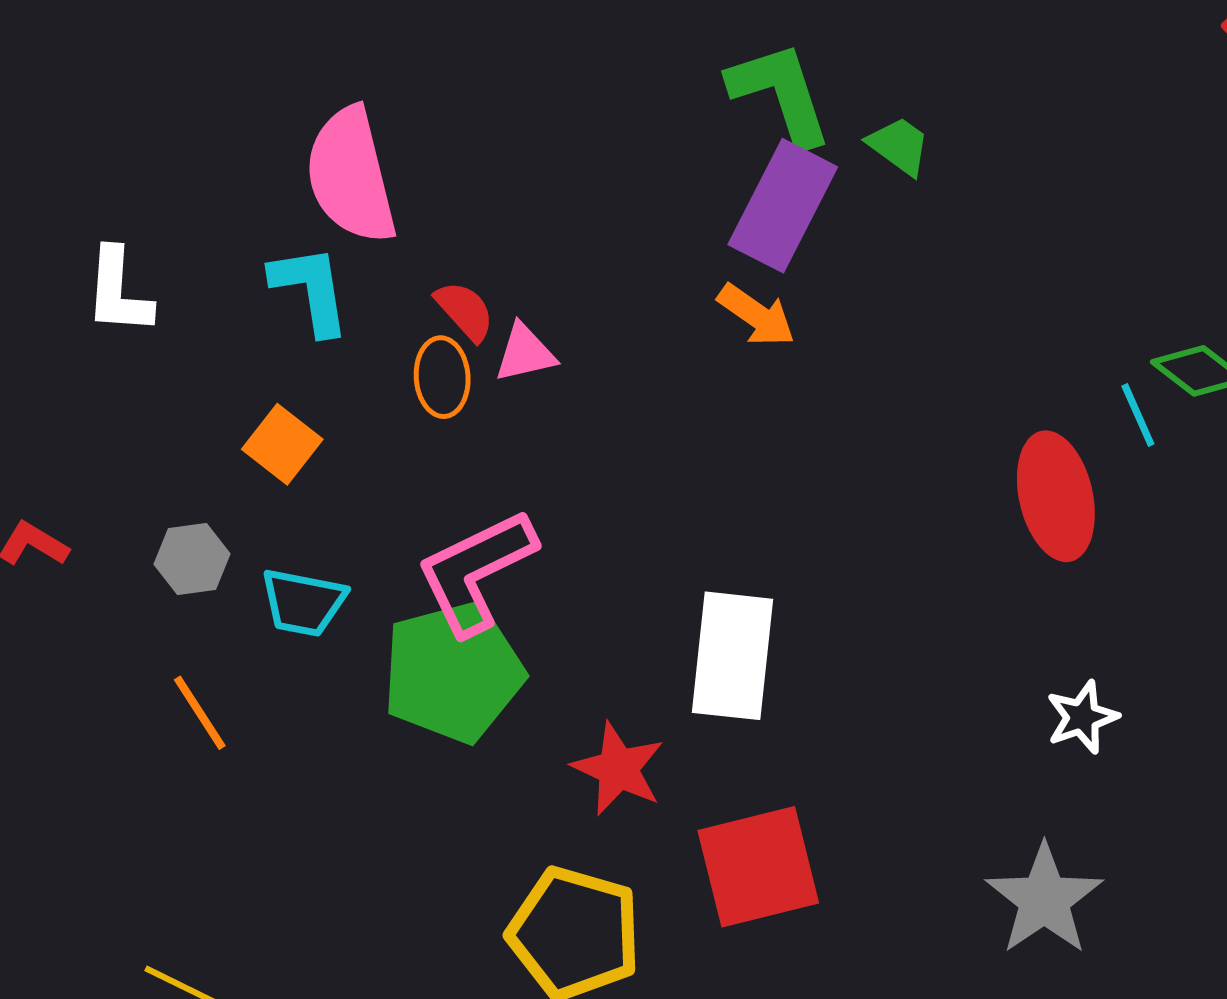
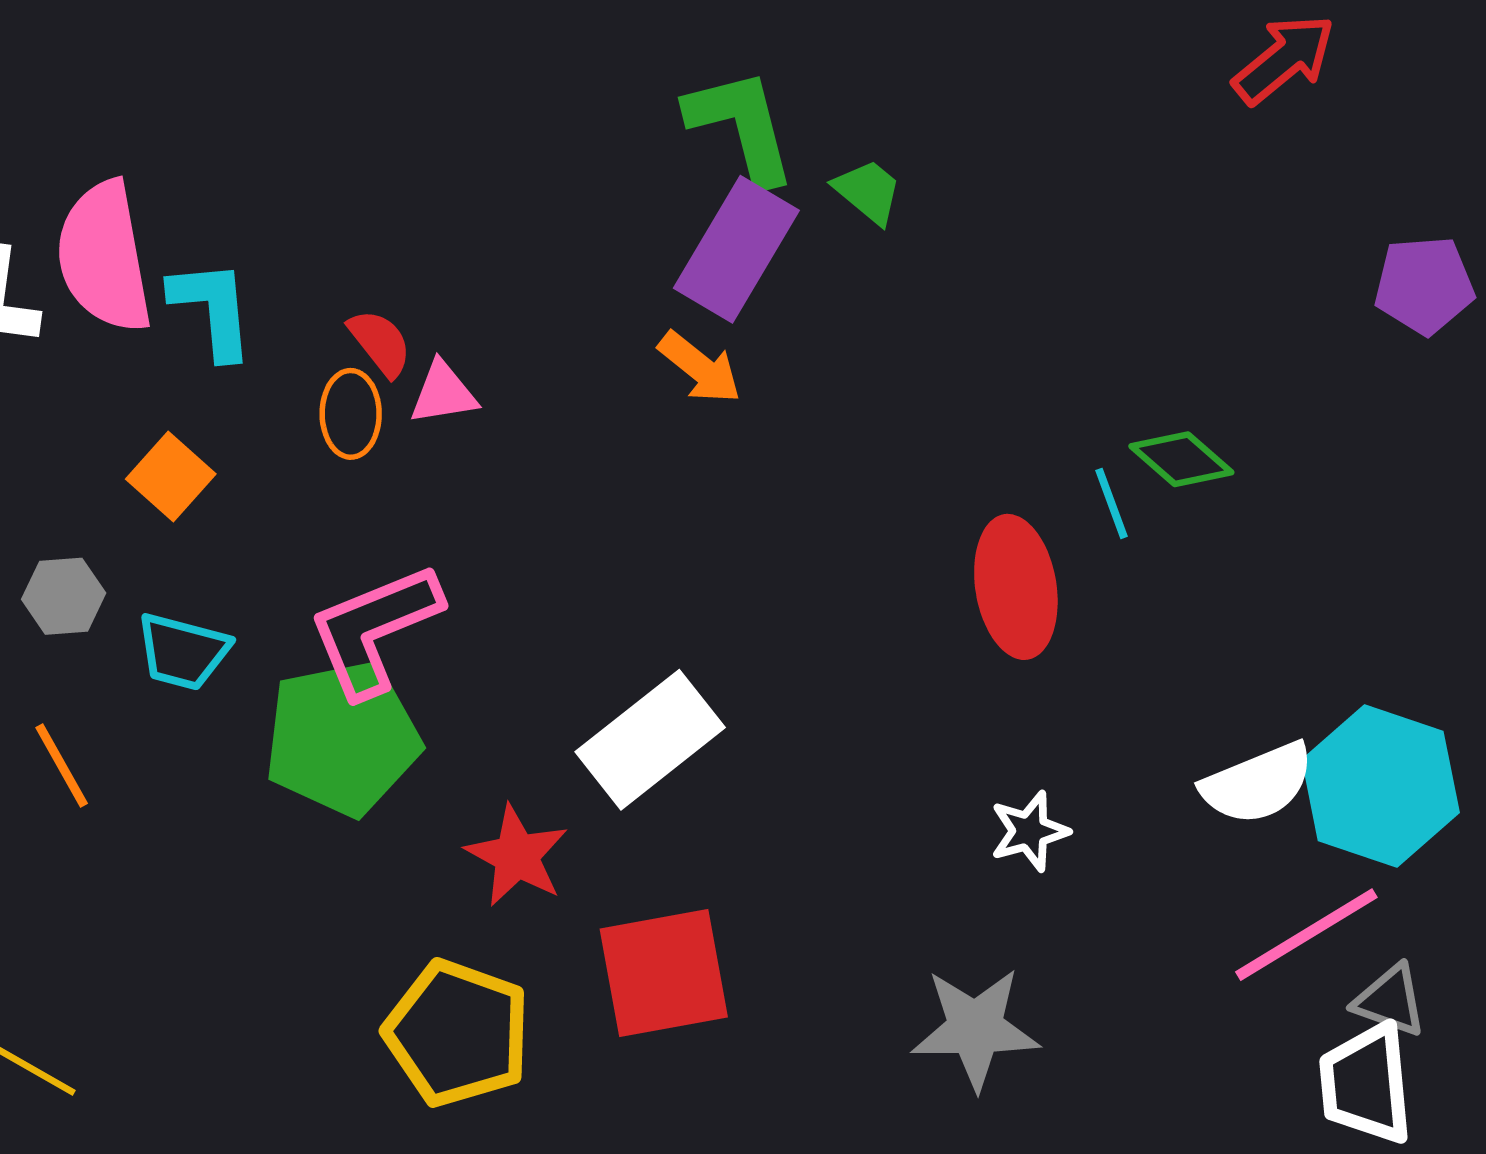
pink semicircle: (351, 175) -> (104, 257), moved
white rectangle: (733, 656) -> (650, 740), turned 42
gray star: (1044, 899) -> (975, 1028), turned 30

